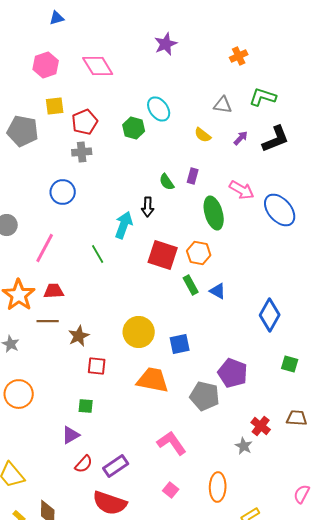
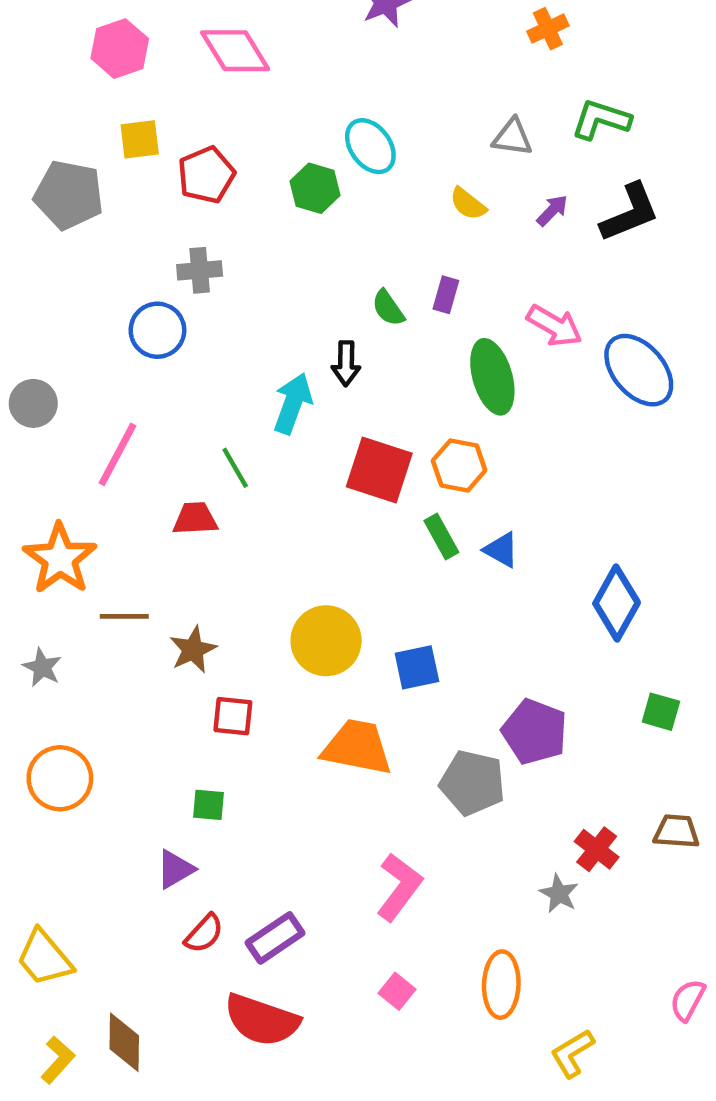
gray cross: (82, 152) -> (200, 270), moved
red trapezoid: (54, 291) -> (195, 519), moved
pink L-shape: (172, 443) -> (399, 887), turned 72

